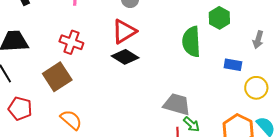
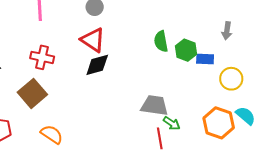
green hexagon: (219, 18) -> (186, 50), moved
red triangle: (124, 32) -> (93, 40), turned -48
green semicircle: (191, 42) -> (161, 41), size x0.7
black diamond: (125, 57) -> (97, 65), turned -40

